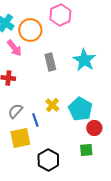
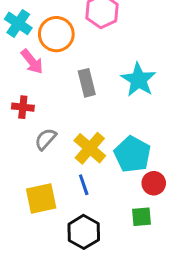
yellow cross: (52, 105) -> (90, 148), size x1.5
gray semicircle: (15, 111) -> (46, 139), moved
blue line: (35, 120) -> (84, 185), moved

